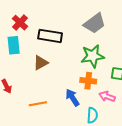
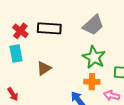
black rectangle: (50, 36) -> (49, 28), moved
green star: (93, 56) -> (94, 57), turned -30

